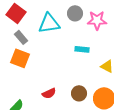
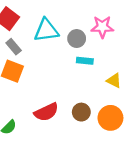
gray circle: (75, 13) -> (77, 39), moved
red semicircle: (49, 93) -> (46, 112), size x1.5

